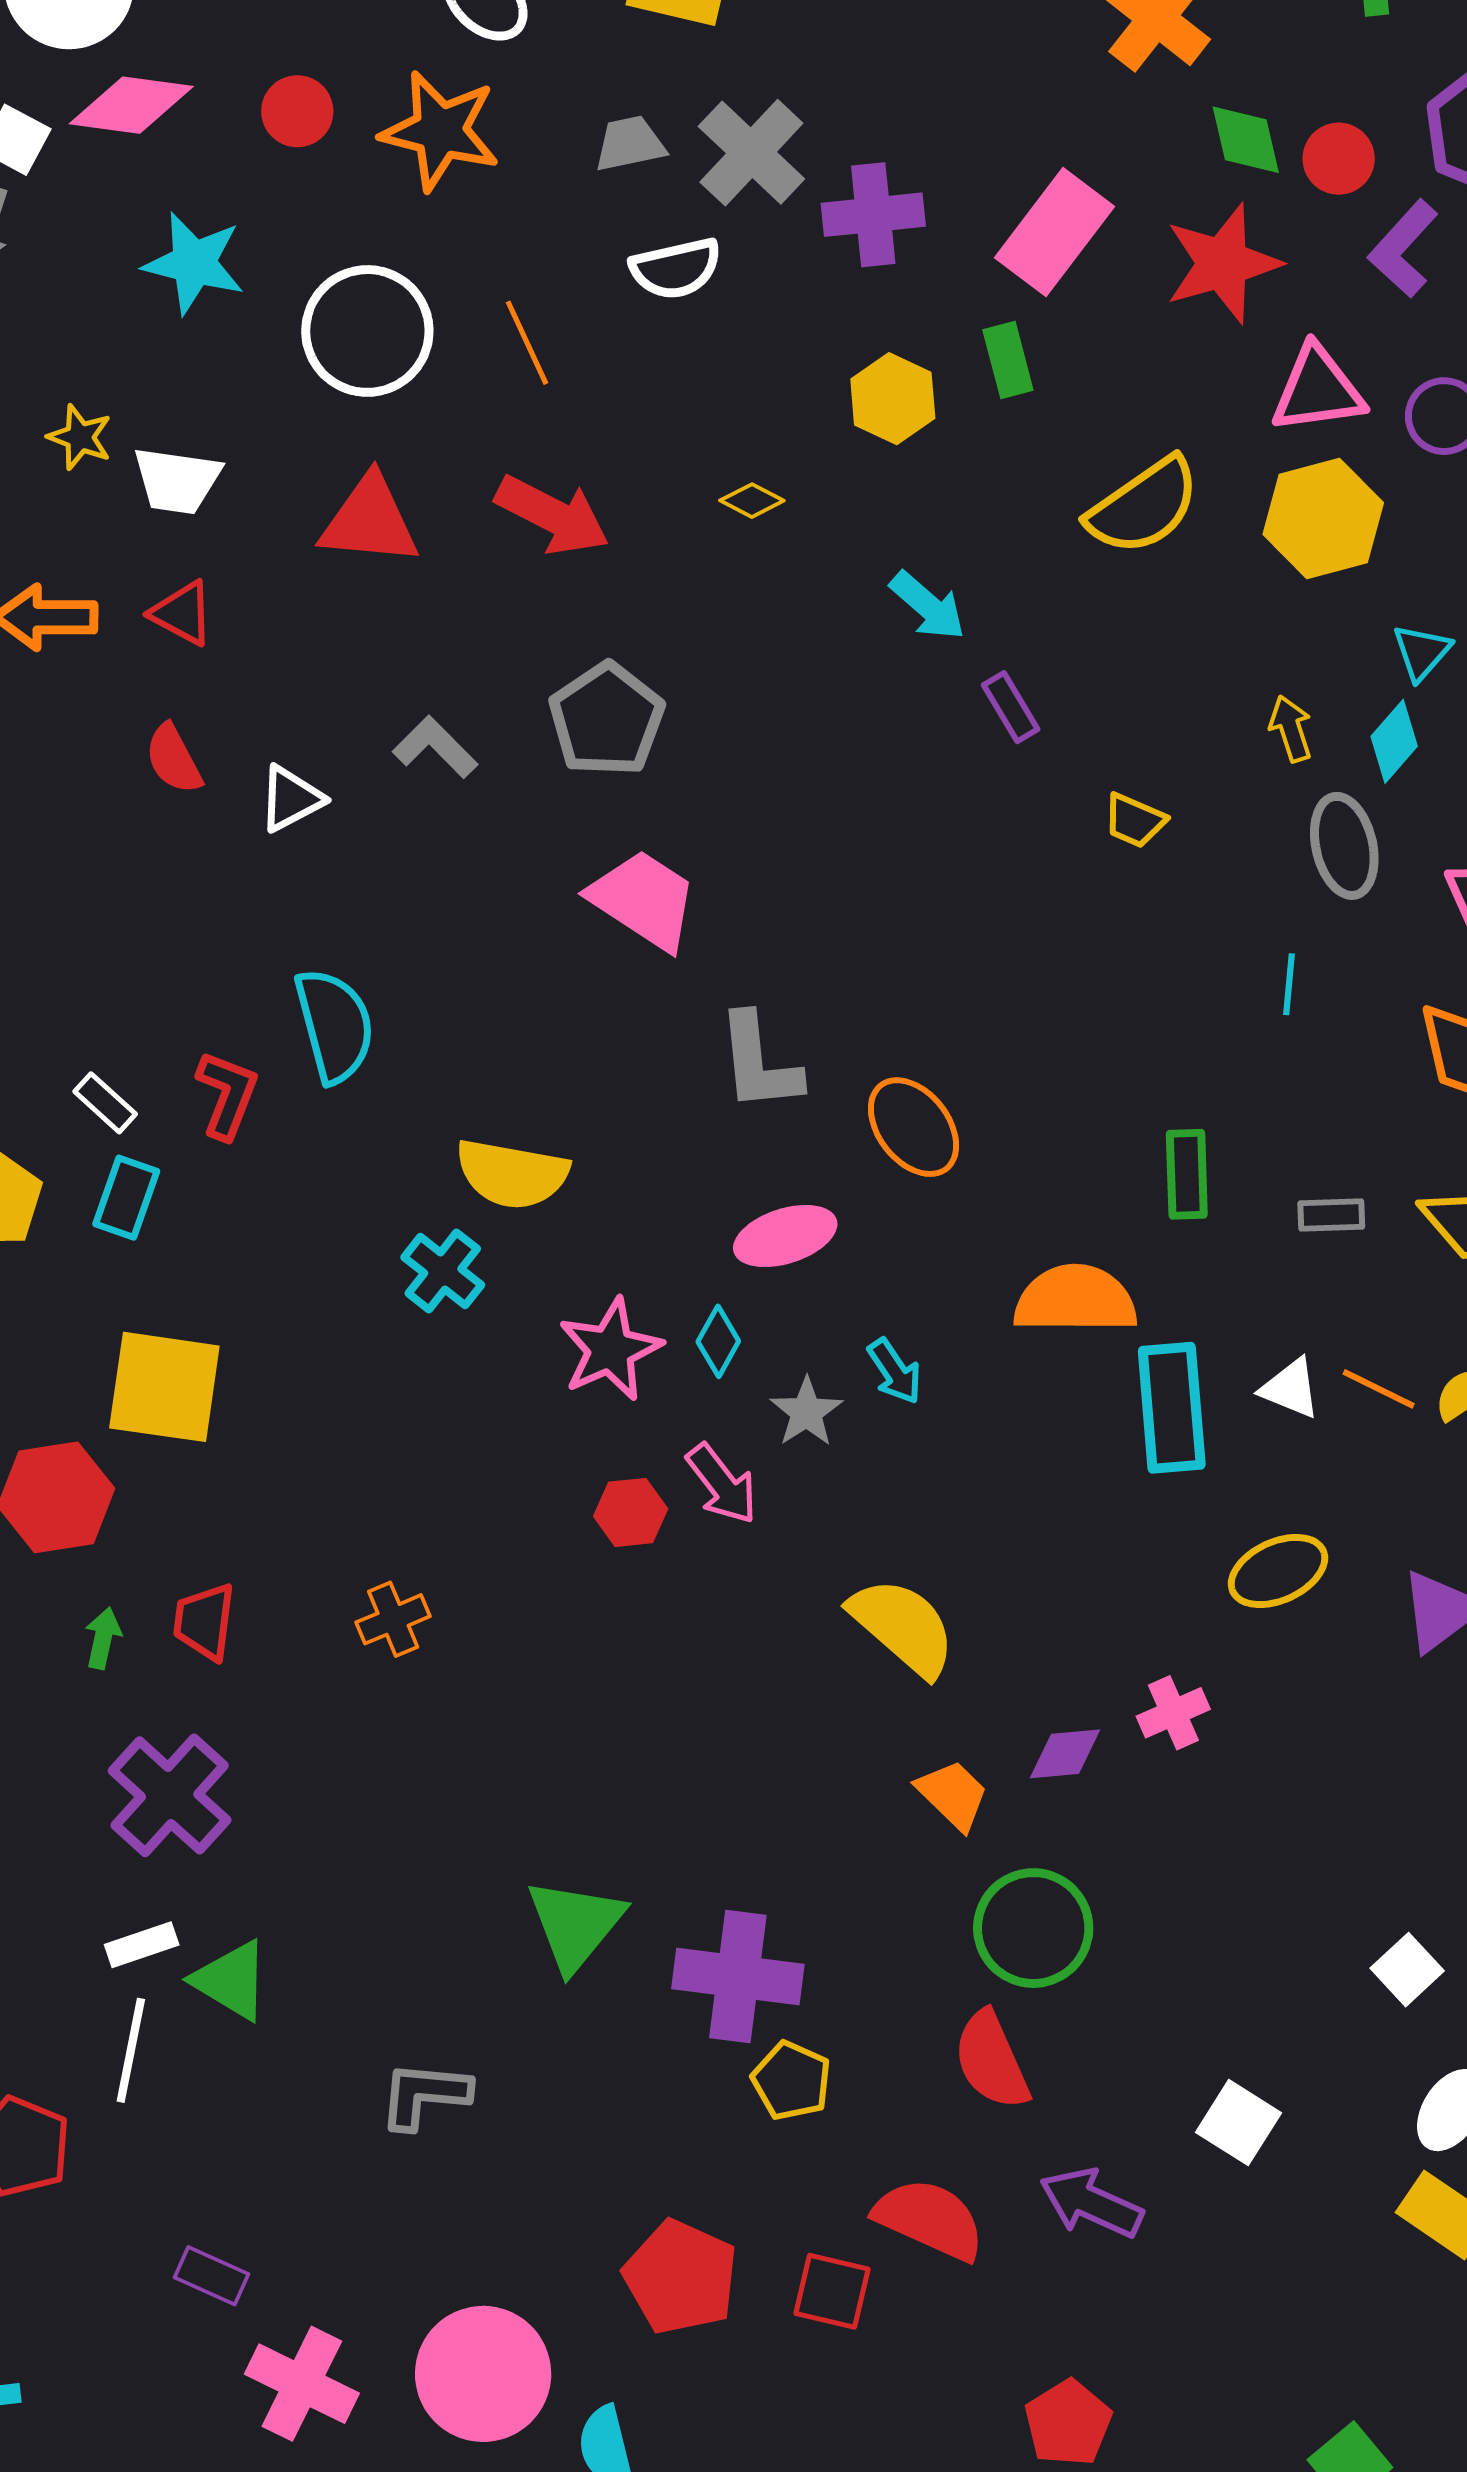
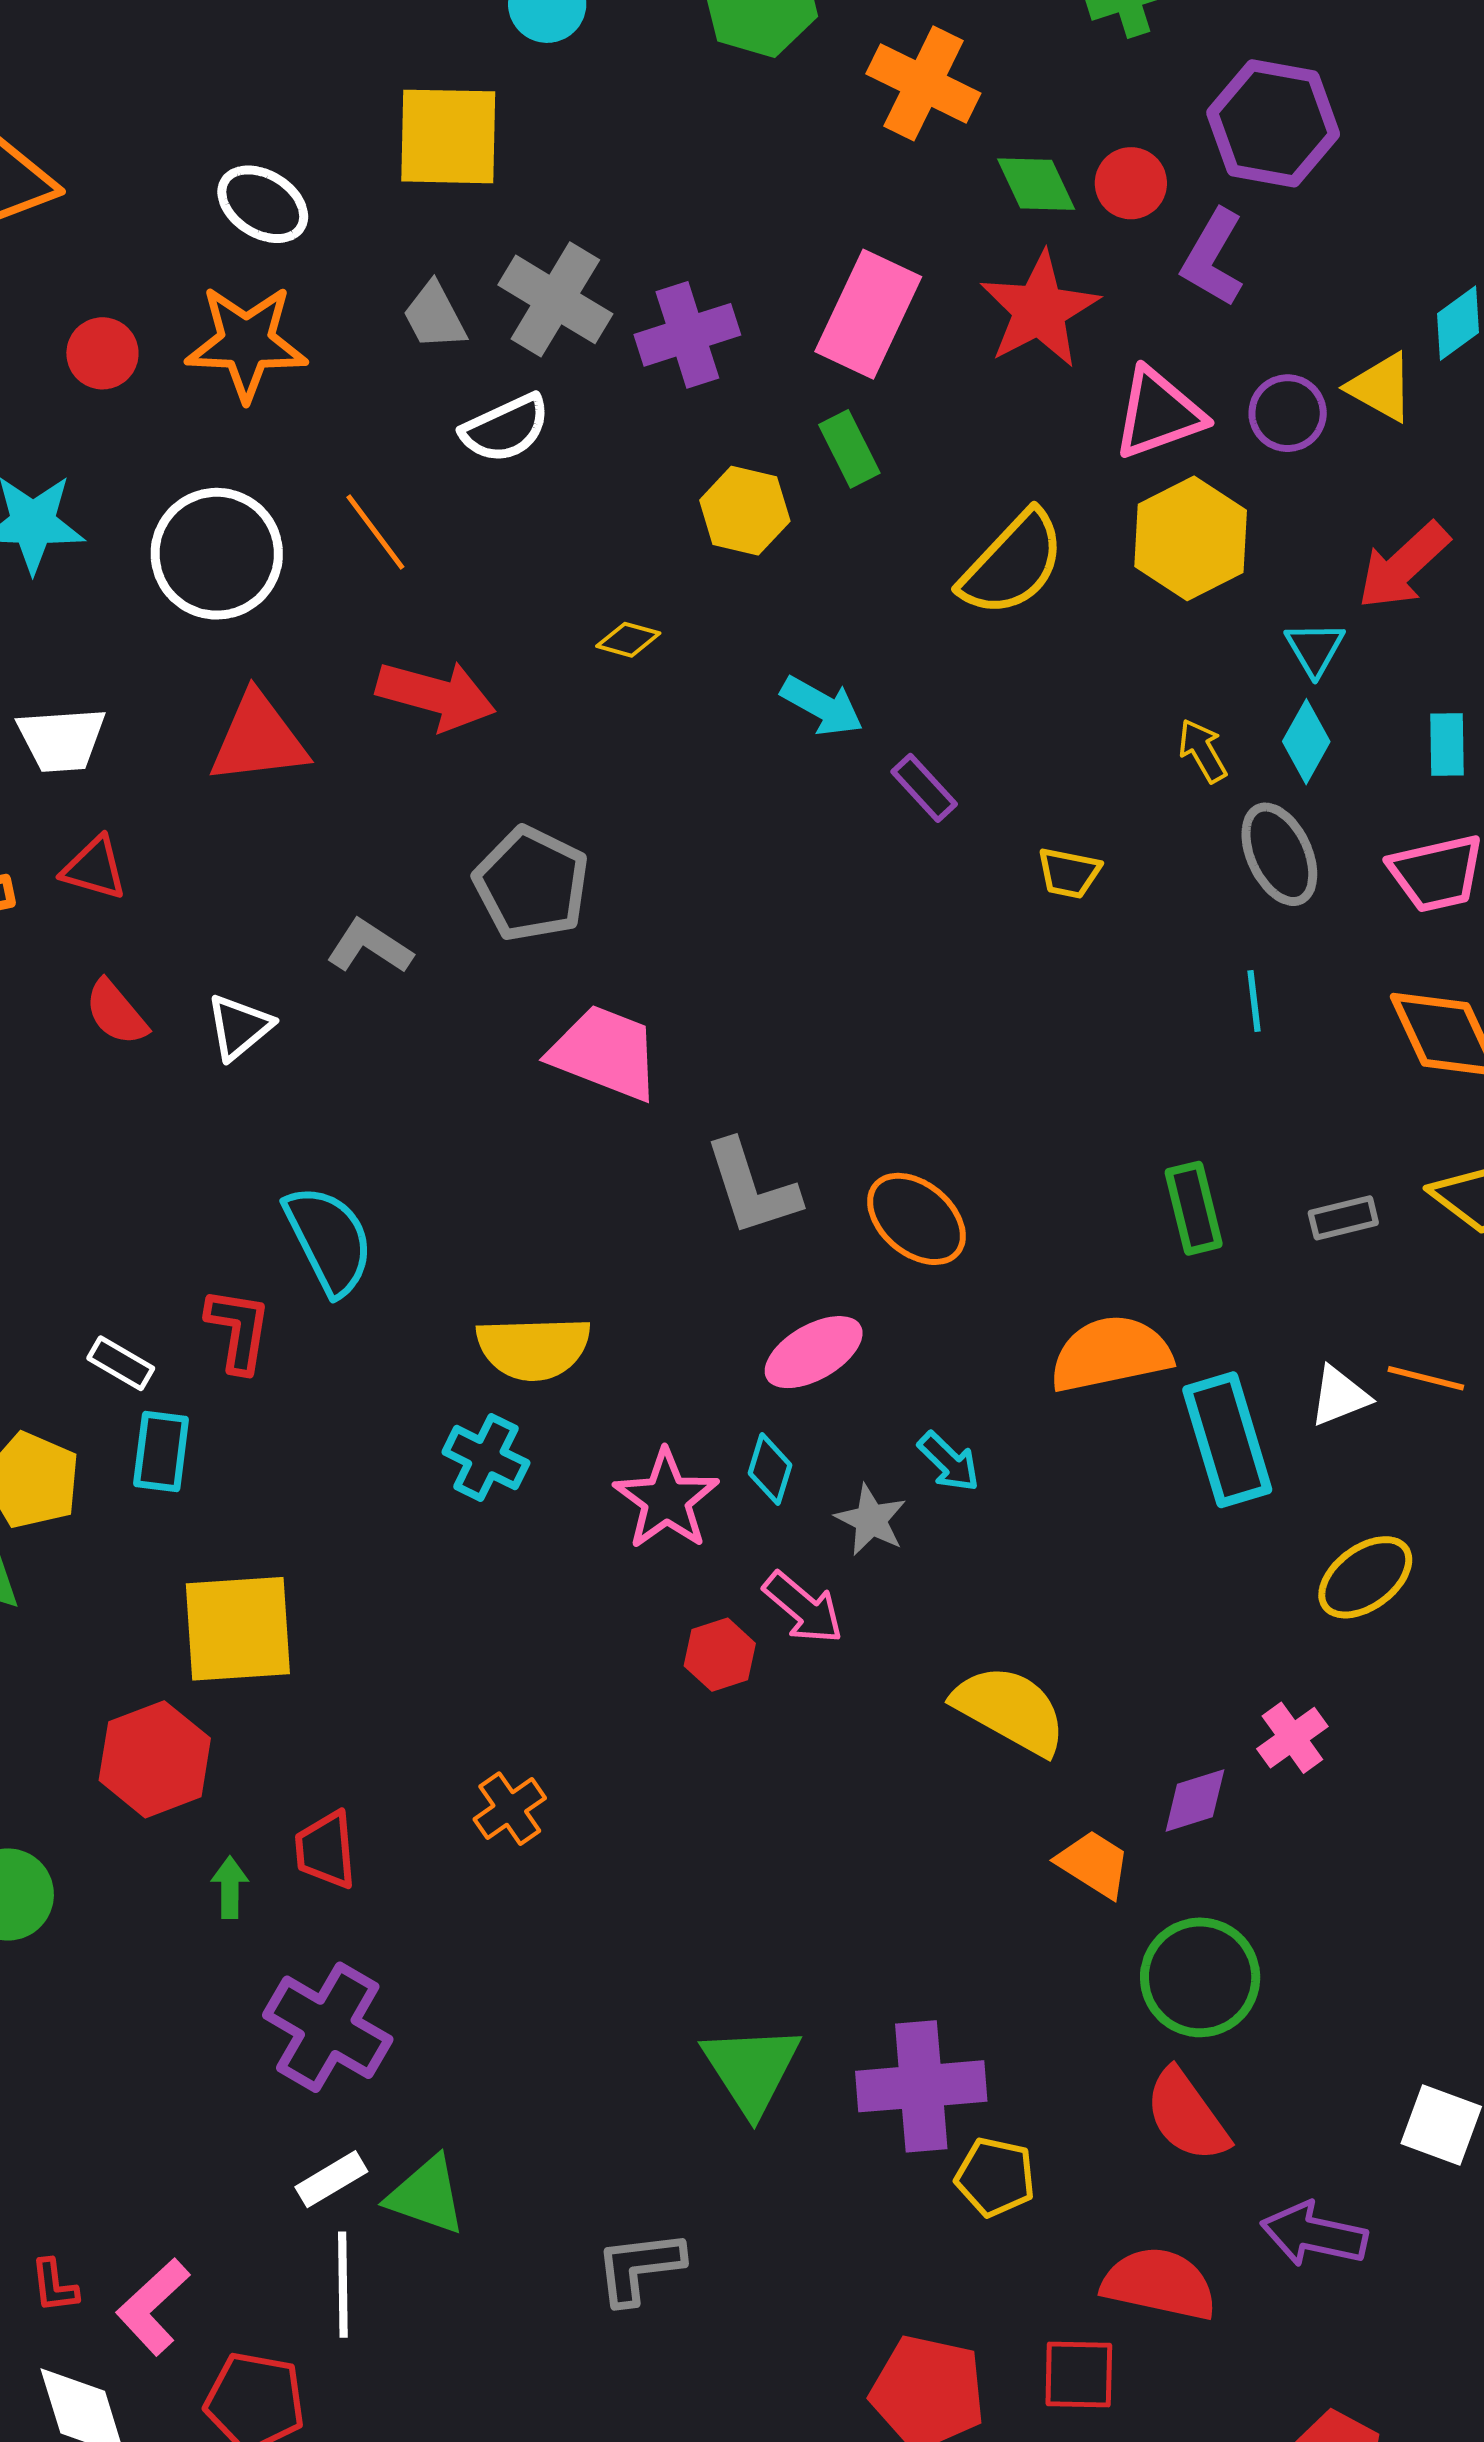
gray trapezoid: (630, 144) -> (434, 316), turned -94
white triangle: (1290, 1388) -> (1339, 1396), turned -32

